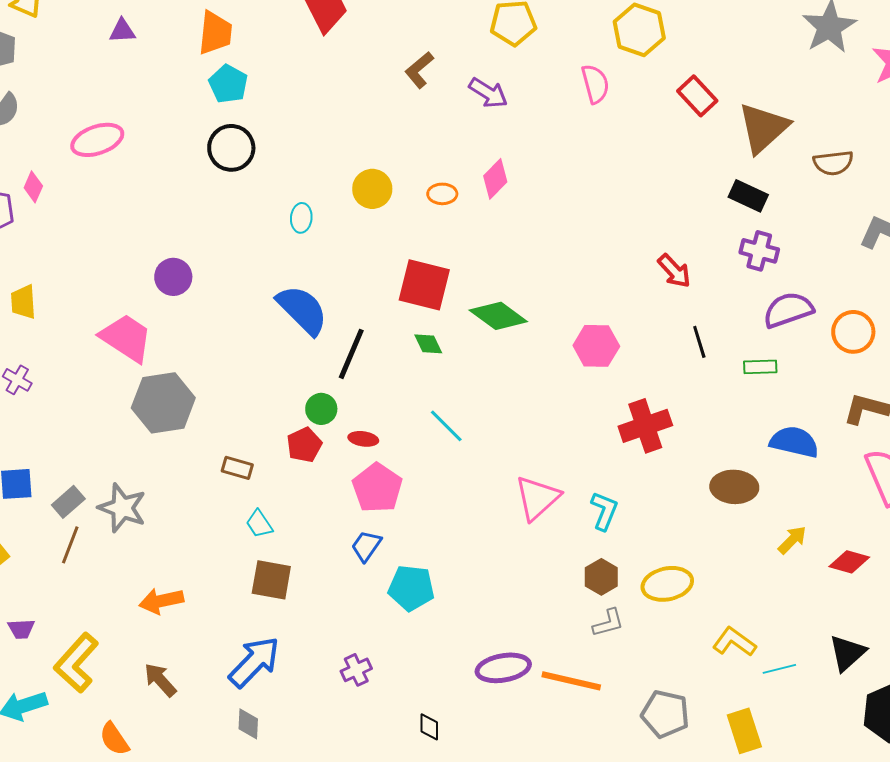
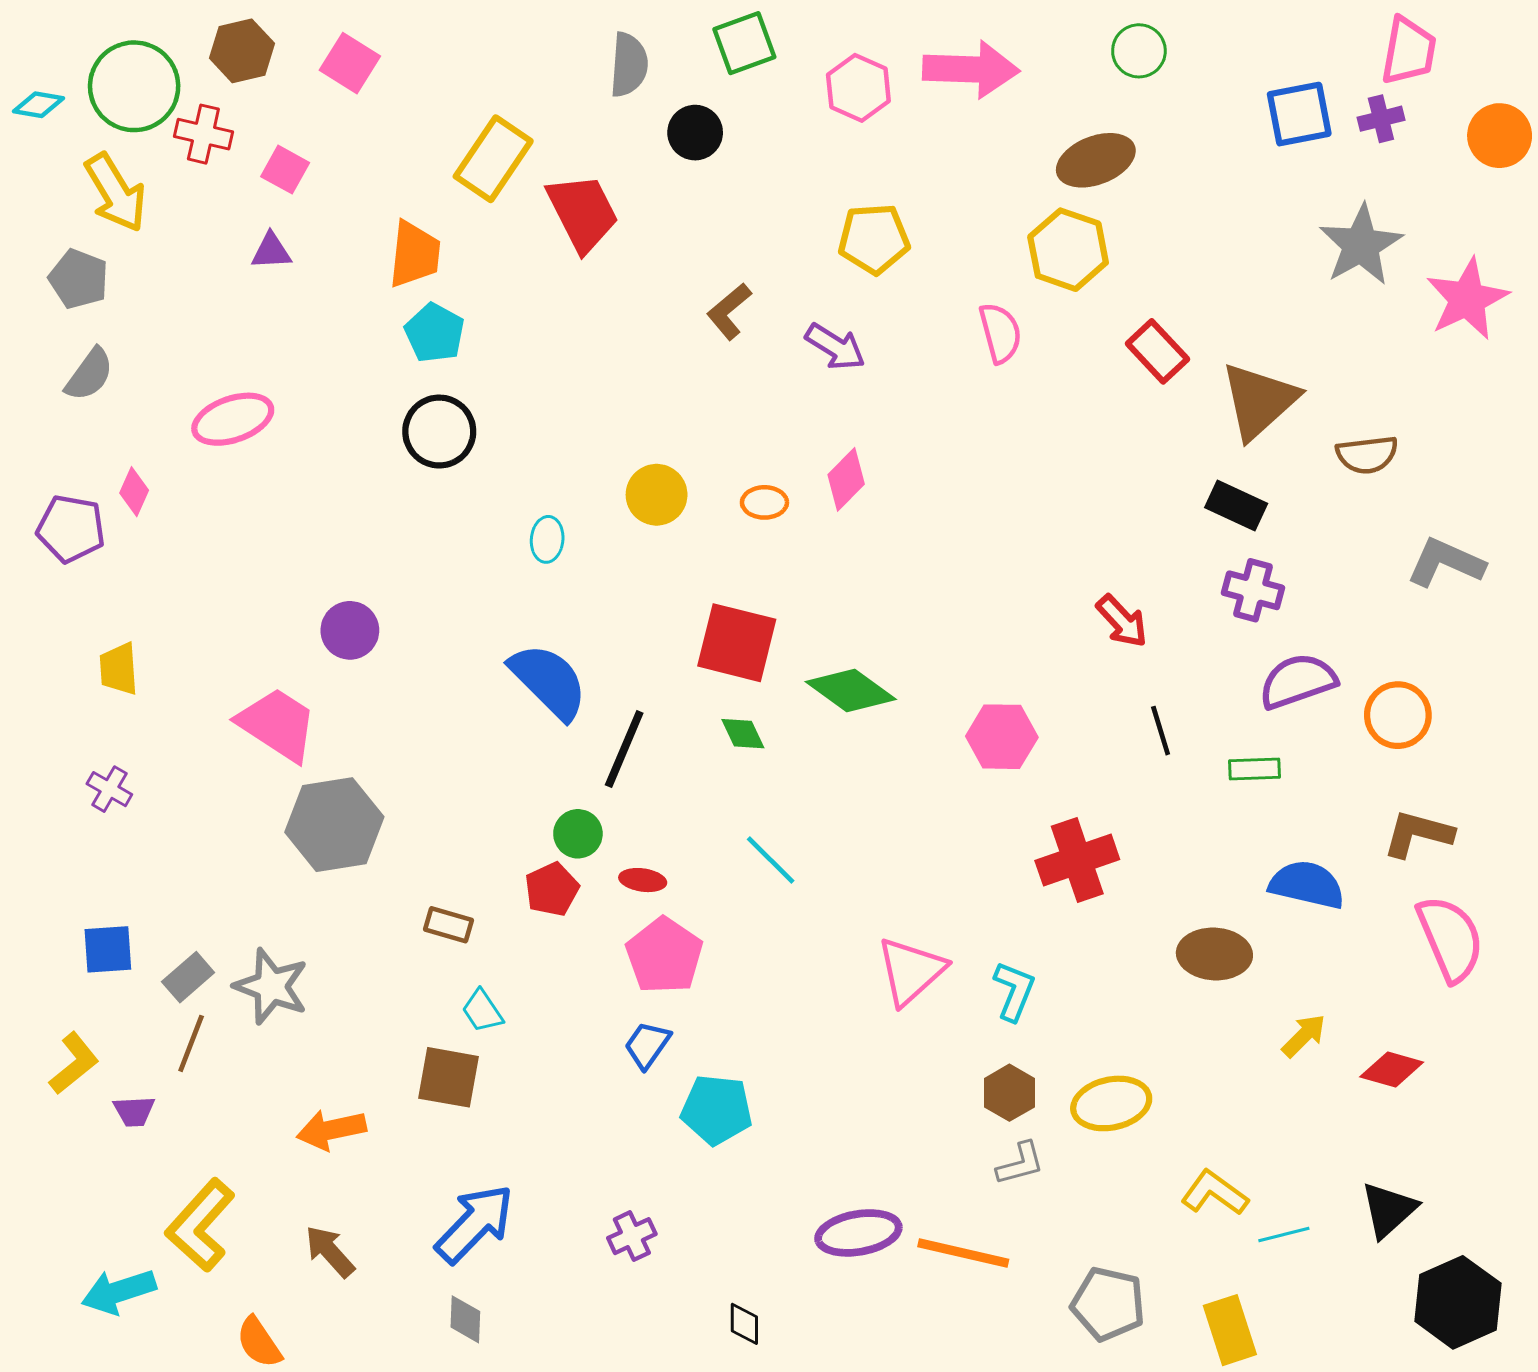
brown square: (271, 580) -> (448, 1077), moved
purple trapezoid: (21, 629) -> (134, 1111), moved

